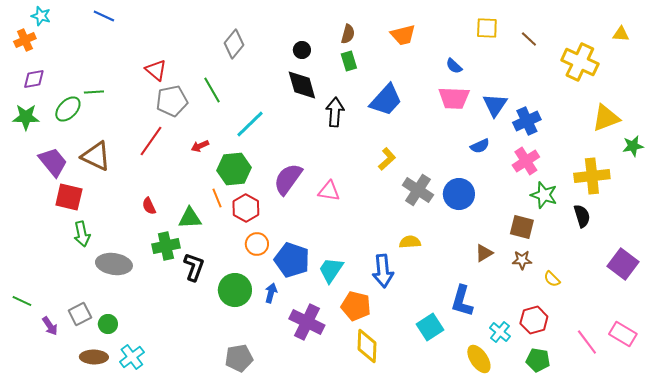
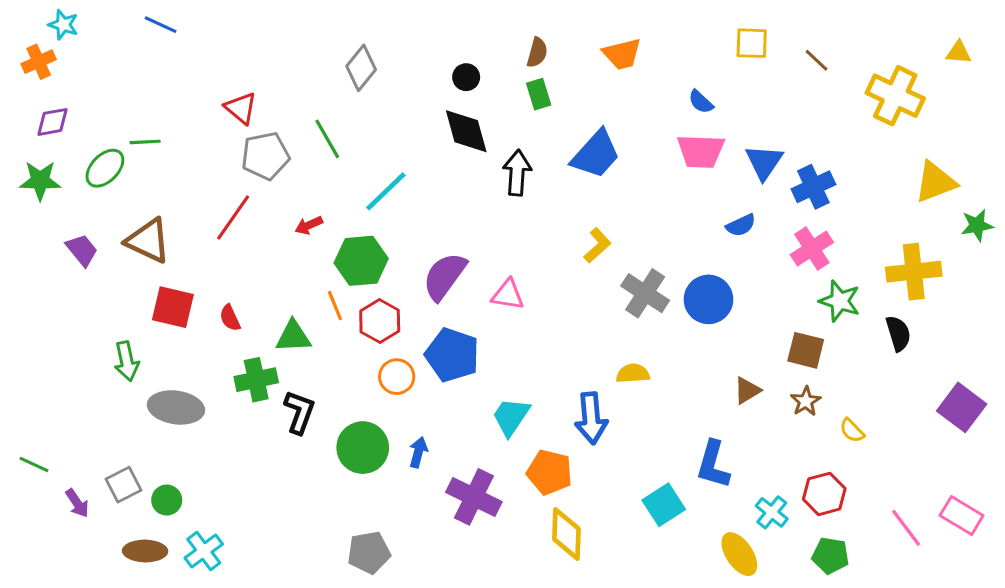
purple trapezoid: (53, 162) -> (82, 250), size x0.7
red square: (69, 197) -> (173, 307), moved
blue pentagon: (292, 260) -> (452, 355), moved
brown star: (522, 260) -> (806, 401), turned -30

